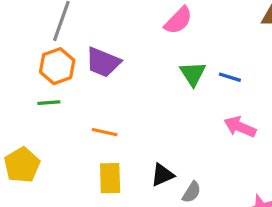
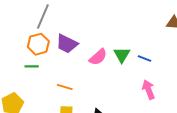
pink semicircle: (178, 20) -> (98, 57), moved
pink arrow: (240, 127) -> (148, 90), turned 42

